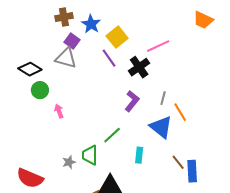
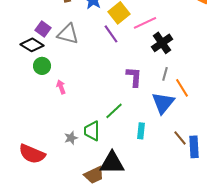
purple square: (72, 41) -> (43, 29), moved
pink line: (158, 46) -> (145, 23), moved
black cross: (139, 67) -> (162, 43), moved
purple L-shape: (132, 101) -> (134, 77), turned -35
blue triangle: (161, 127) -> (163, 103), turned 30

